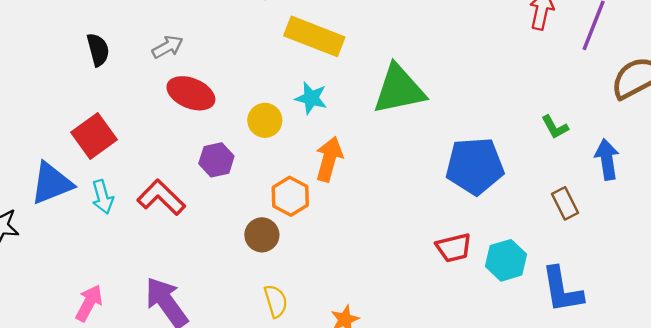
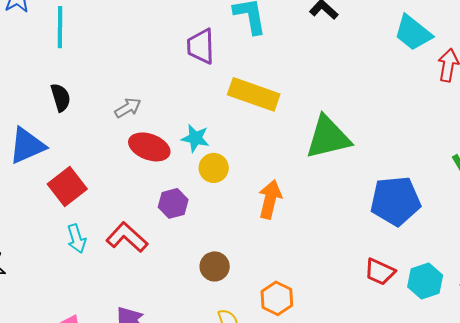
black semicircle: (98, 50) -> (61, 98), moved
cyan star: (311, 98) -> (195, 138), moved
blue triangle: (52, 183) -> (27, 146), moved
orange hexagon: (290, 196) -> (277, 298), moved
red trapezoid: (454, 248) -> (380, 272), turned 40

